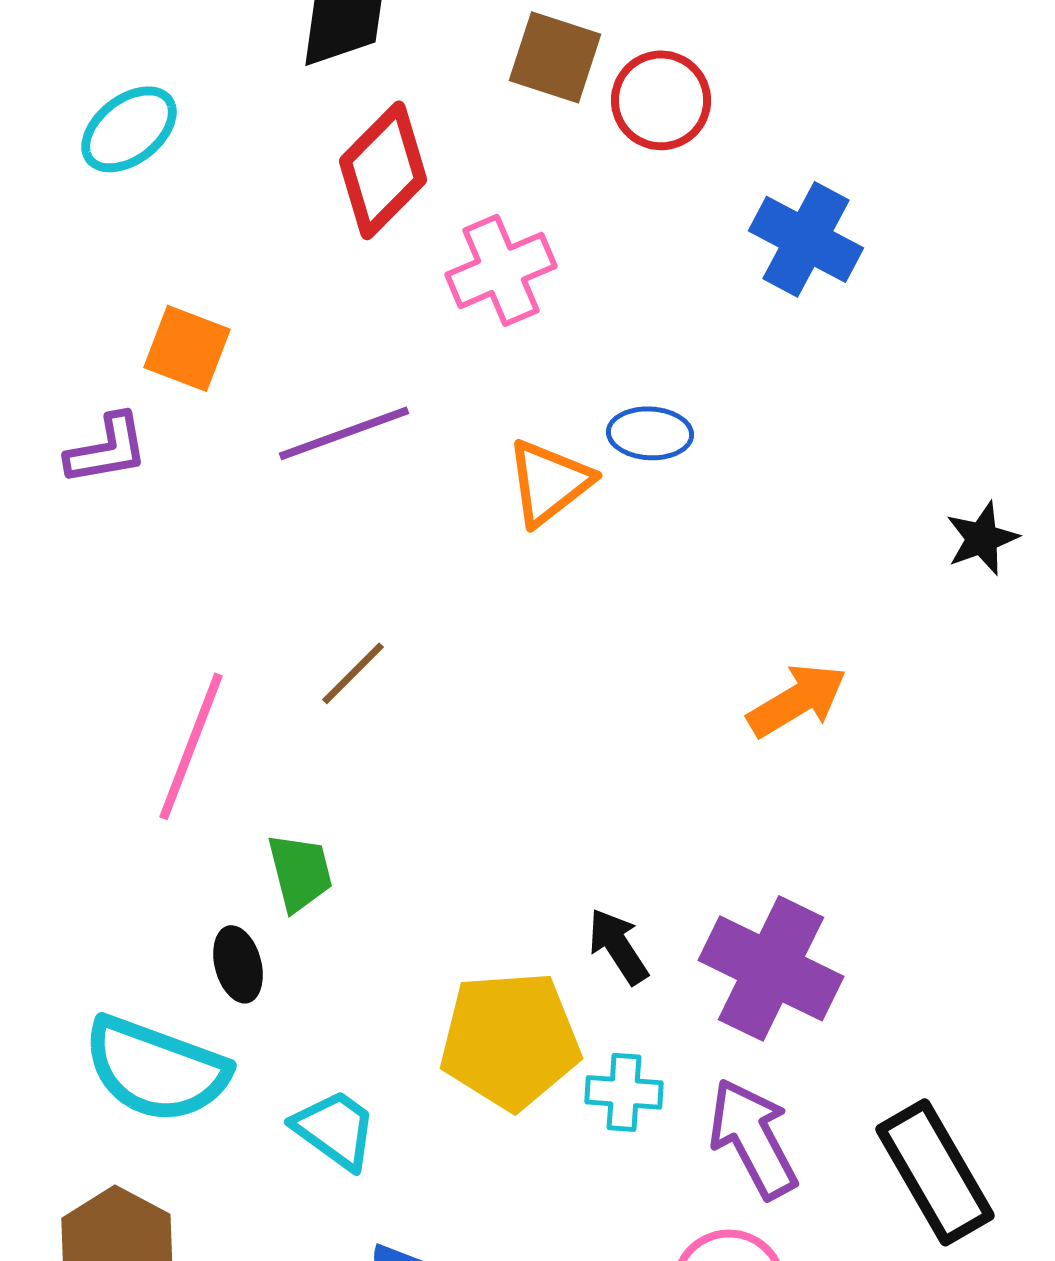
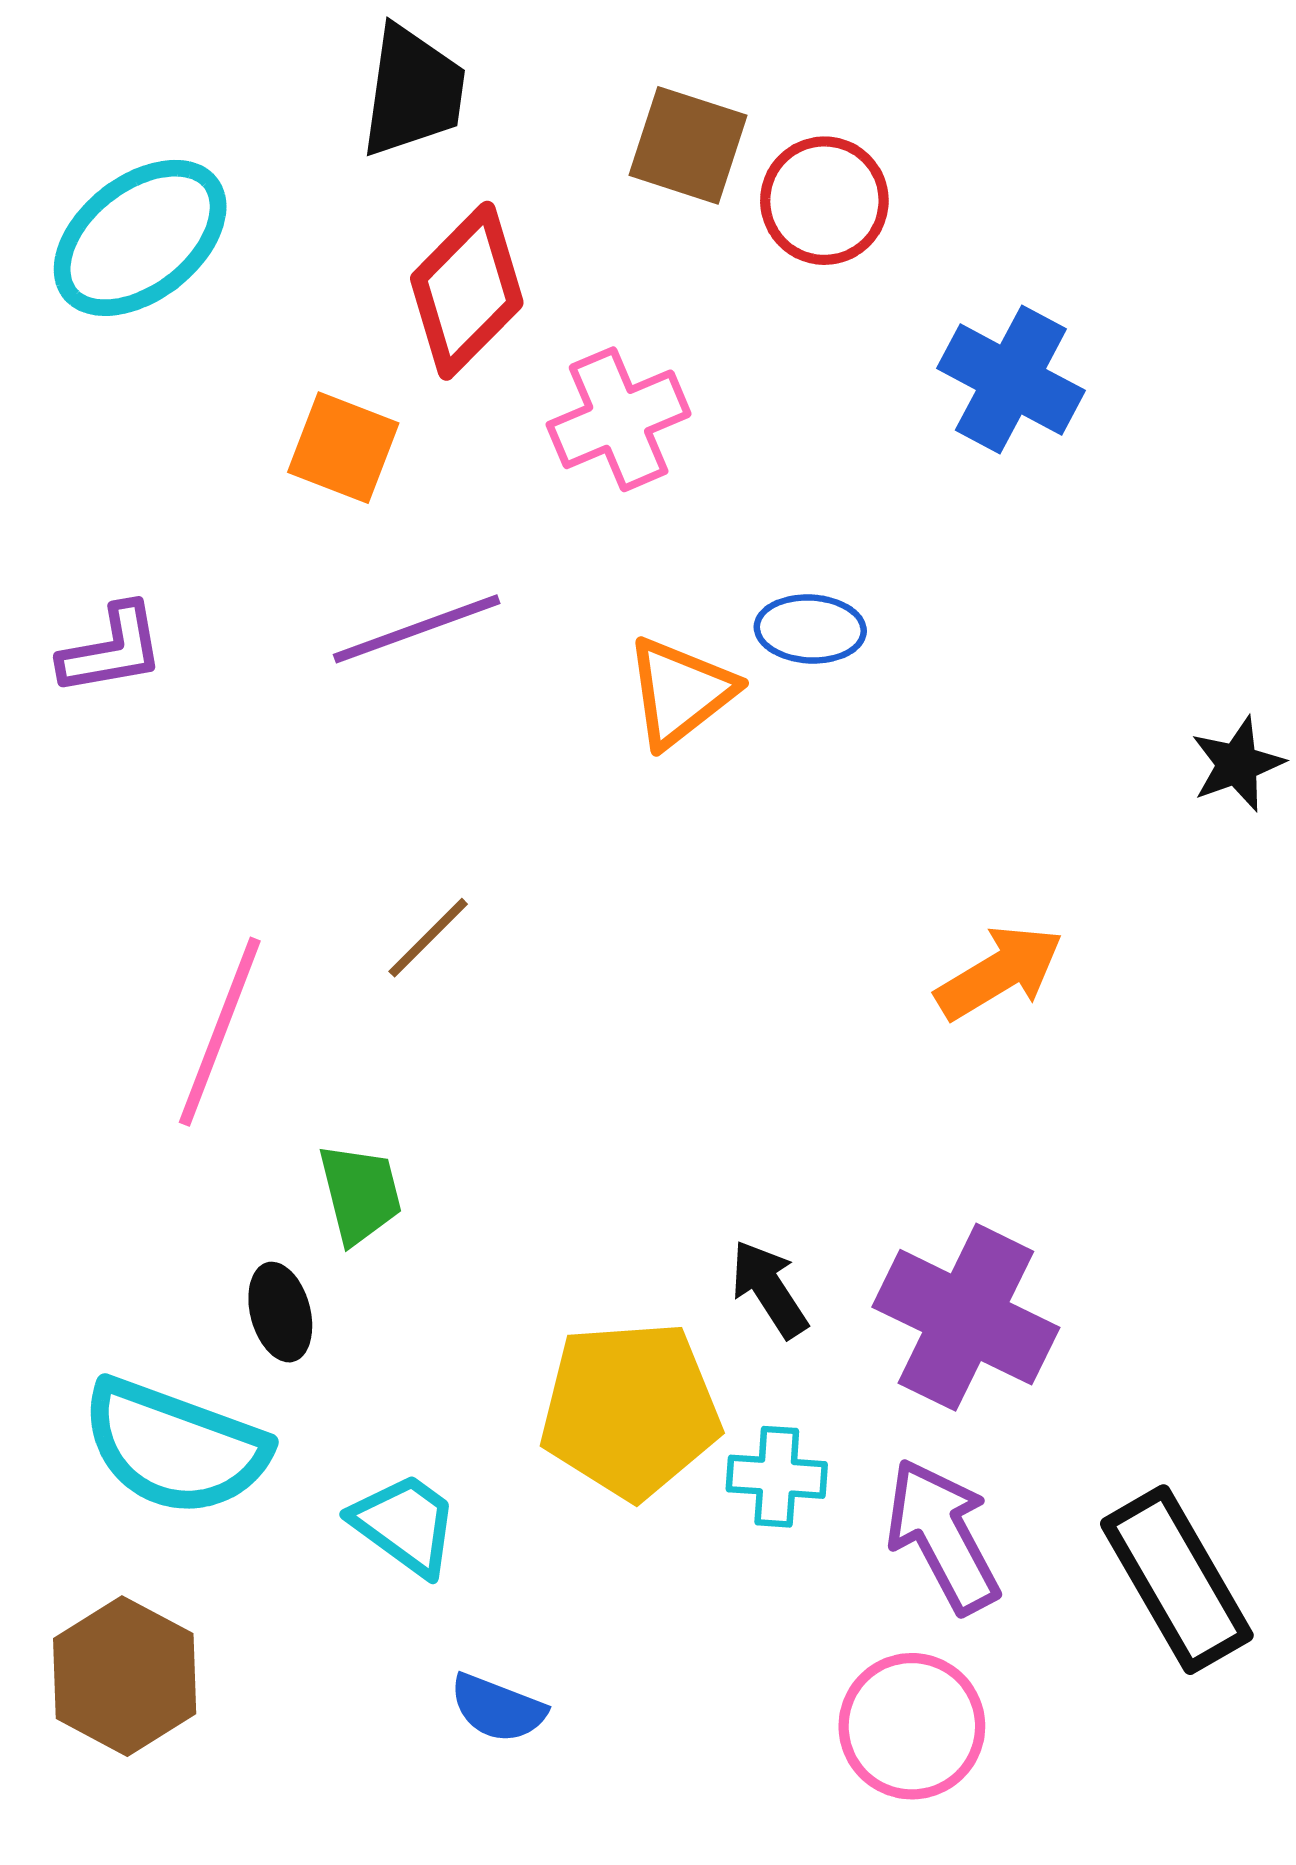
cyan ellipse: (129, 129) -> (140, 238), size x1.4
orange square: (187, 348) -> (343, 448), moved

